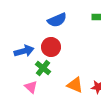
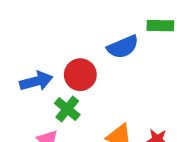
blue semicircle: (57, 20) -> (123, 47), moved

